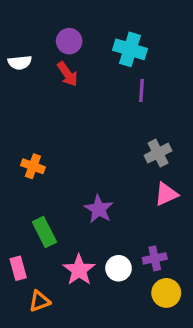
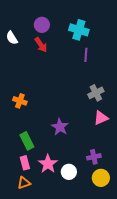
white semicircle: (20, 63) -> (12, 38), turned 64
pink rectangle: (18, 268) -> (25, 163), moved
white circle: (119, 268) -> (69, 172), moved

